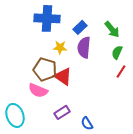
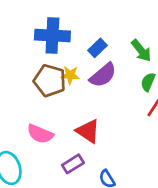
purple semicircle: (84, 47) -> (103, 75), turned -135
brown pentagon: (45, 69) -> (50, 81), moved
red triangle: (63, 76) -> (88, 131), moved

